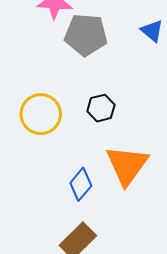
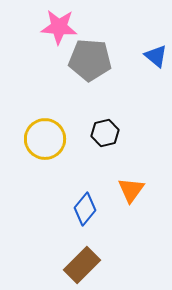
orange triangle: (127, 165) -> (131, 190), size x0.6

